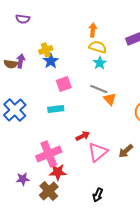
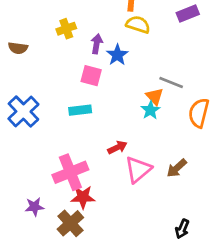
purple arrow: (21, 61) -> (97, 44), moved
blue star: (51, 61) -> (117, 55), moved
cyan star: (100, 63) -> (150, 110), moved
pink square: (64, 84) -> (91, 76), turned 35
gray line: (99, 89) -> (171, 83), moved
black arrow: (98, 195) -> (182, 229), moved

